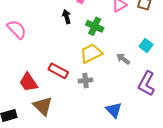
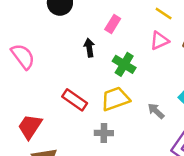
red rectangle: (58, 71) -> (75, 100), moved
red trapezoid: (28, 82) -> (30, 127), turned 60

